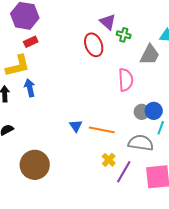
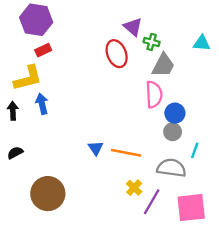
gray trapezoid: (150, 55) -> (163, 65), moved
blue circle: (154, 111) -> (175, 113), moved

